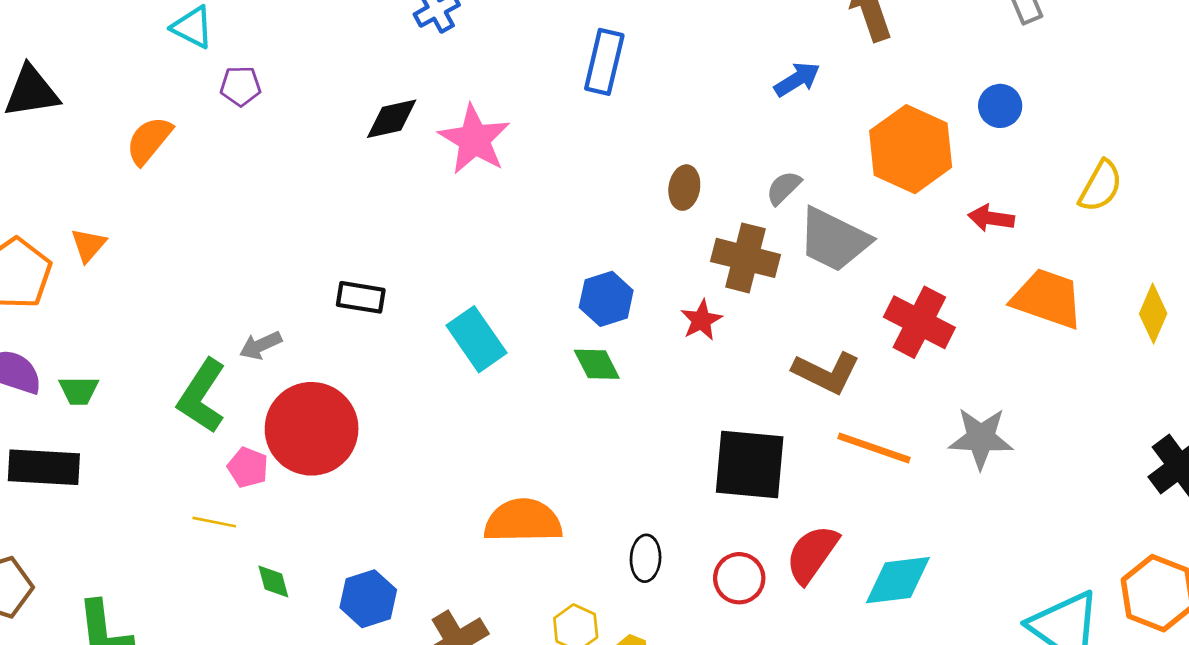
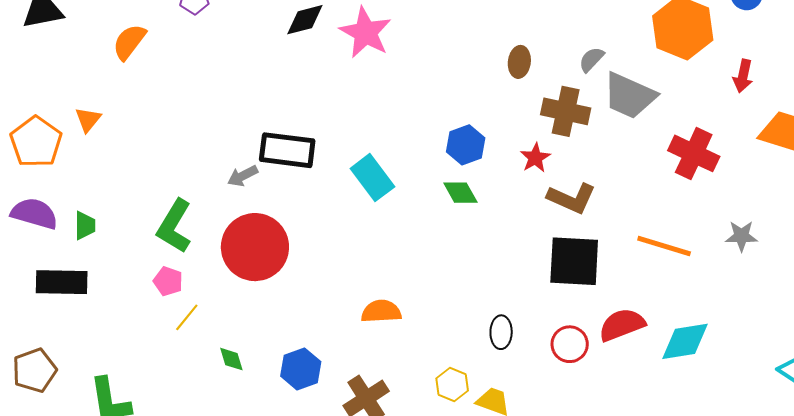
red arrow: (991, 218) -> (743, 76), turned -84
black rectangle: (361, 297) -> (287, 150), size x1.6
gray arrow: (260, 345) -> (243, 176), moved
brown L-shape: (826, 373) -> (572, 198), moved
green trapezoid: (79, 390) -> (85, 225), turned -88
gray star: (981, 438) -> (741, 236), size x0.7
pink pentagon: (248, 467) -> (168, 281), moved
orange semicircle: (523, 521) -> (381, 311), moved, size x0.7
yellow line: (214, 522) -> (187, 317), turned -60
red semicircle: (812, 554) -> (622, 325), turned 36

